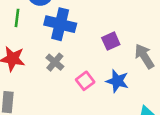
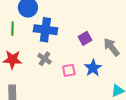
pink square: (85, 81) -> (69, 70), turned 32
blue star: (117, 81) -> (93, 68), turned 30

